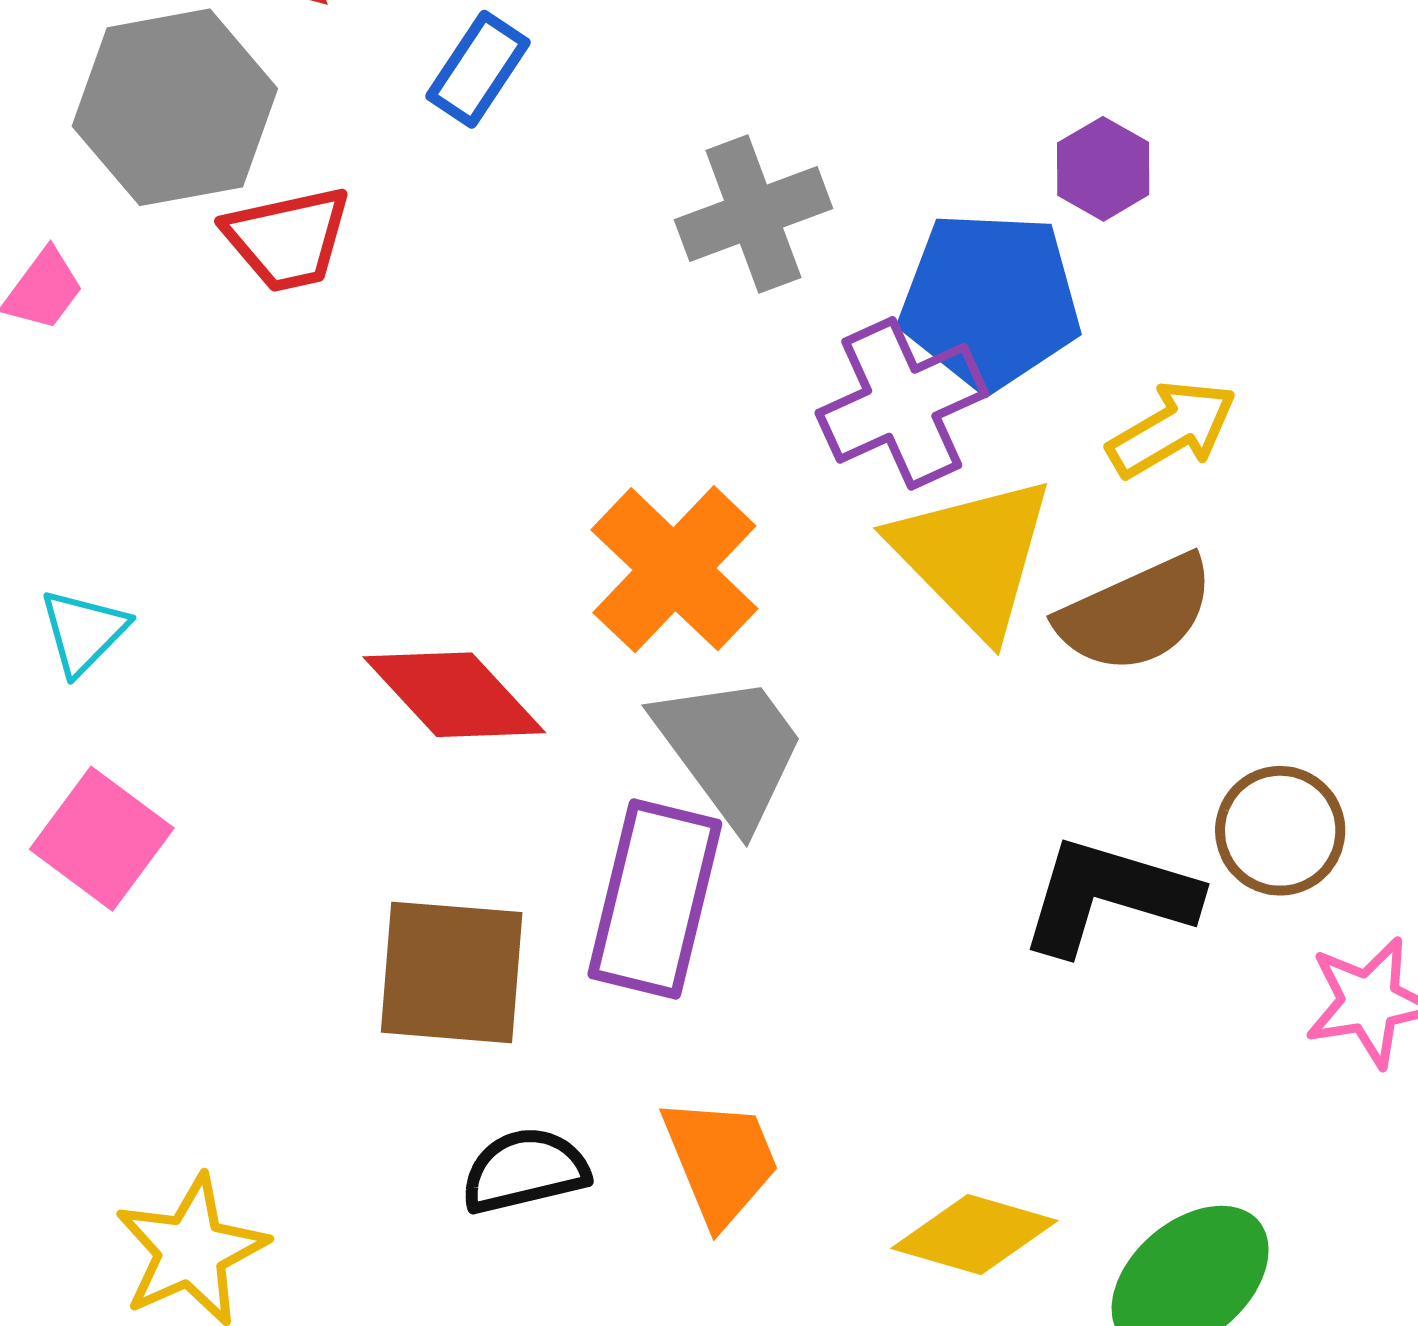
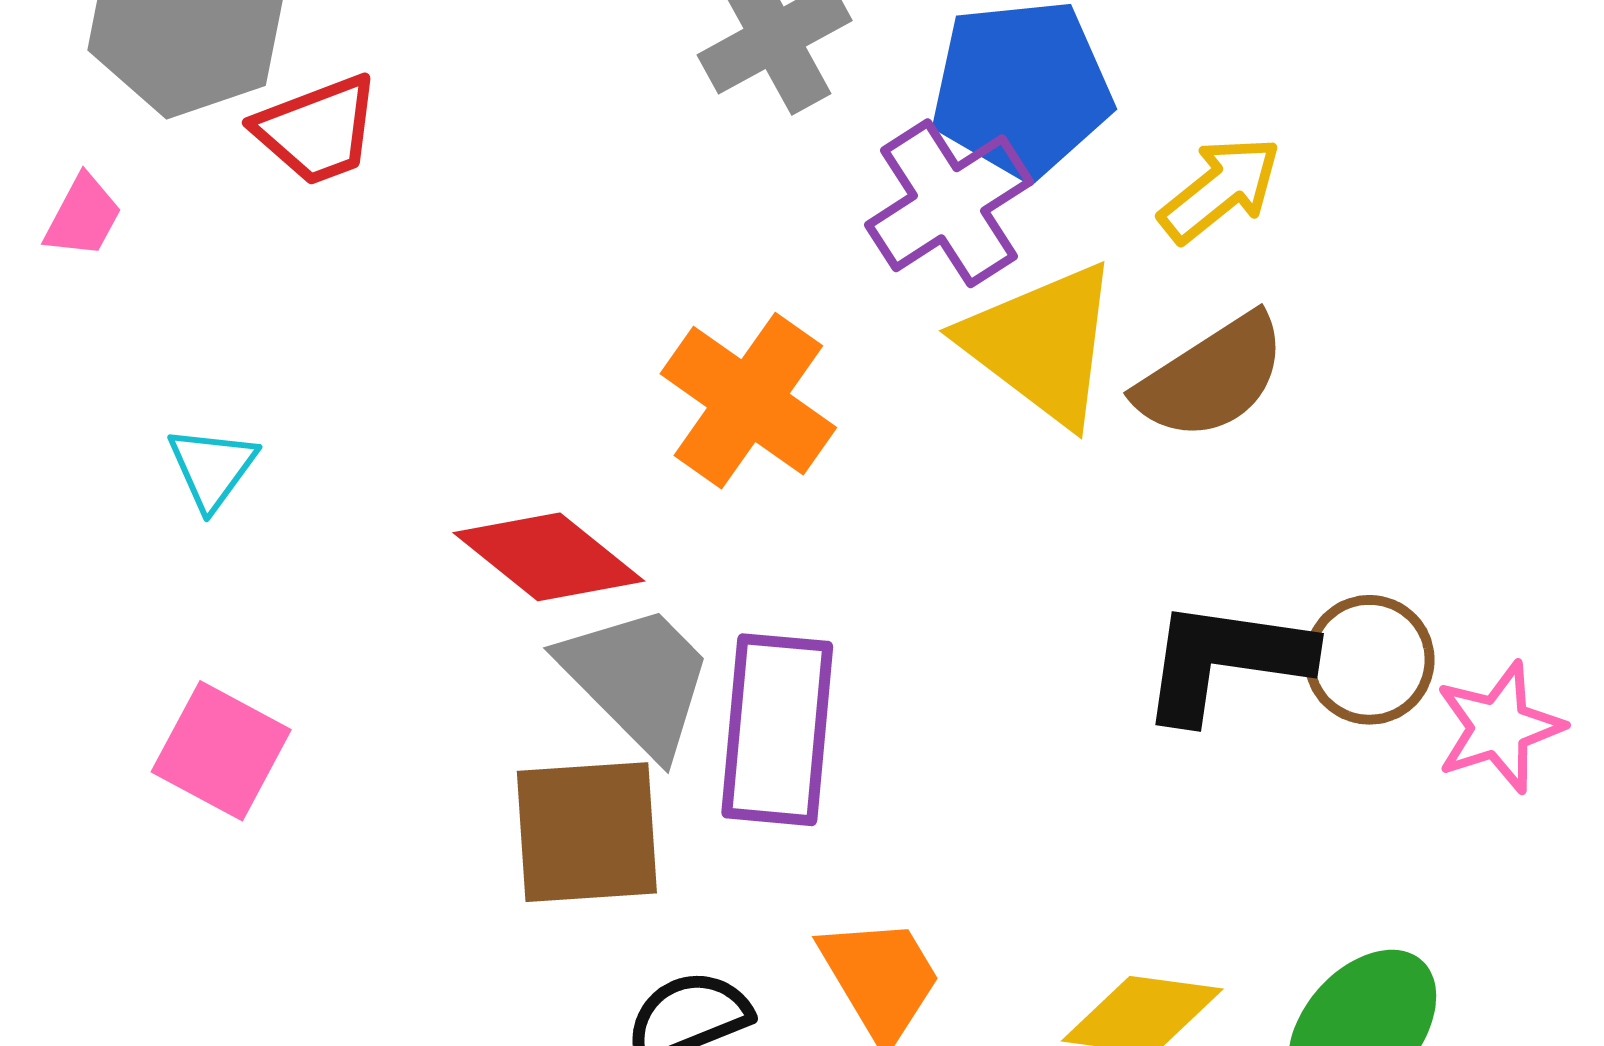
cyan triangle: (84, 632) -> (212, 468), moved
gray trapezoid: (730, 750) -> (637, 679), moved
brown circle: (1280, 831) -> (1369, 660), moved

